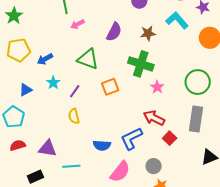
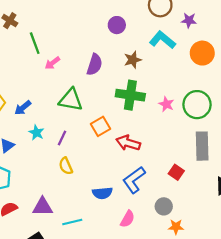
pink star: (157, 87) -> (166, 104), moved
red arrow: (154, 118) -> (128, 143), moved
pink semicircle: (120, 172) -> (128, 219), size x0.7

